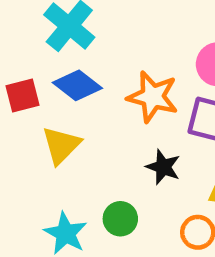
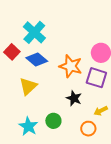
red square: (23, 96) -> (12, 52), moved, turned -35

